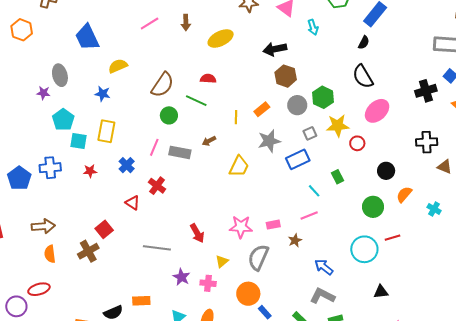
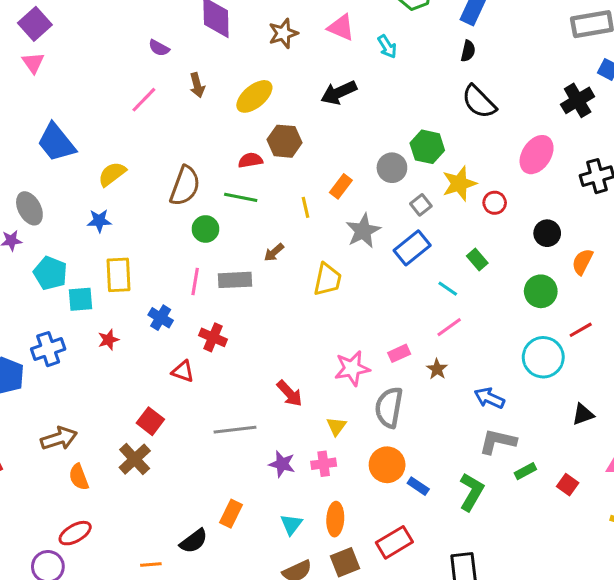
brown hexagon: (286, 76) -> (284, 141), moved
pink ellipse: (377, 111) -> (537, 155), moved
orange rectangle: (141, 301) -> (231, 514), turned -48

